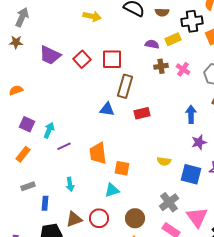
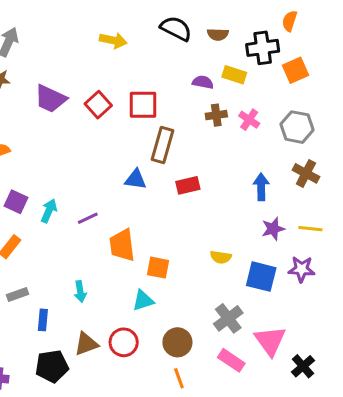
yellow rectangle: (173, 39) -> (234, 75), turned 42
purple line: (64, 146) -> (88, 218), moved

